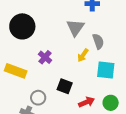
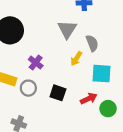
gray circle: (38, 98) -> (28, 88), moved
red arrow: (86, 102) -> (89, 99), moved

